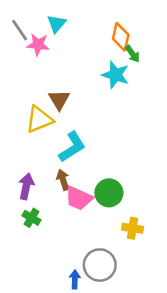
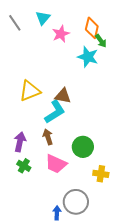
pink star: (38, 45) -> (61, 34), moved, turned -30
brown triangle: (59, 100) -> (63, 96), moved, turned -48
pink trapezoid: (79, 198) -> (56, 164), moved

